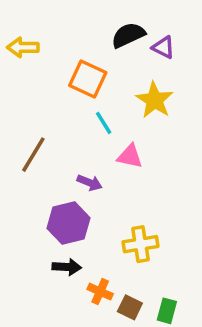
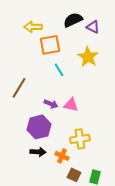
yellow arrow: (23, 47) -> (33, 27), moved
orange square: (88, 79) -> (50, 45), turned -35
pink triangle: (130, 156) -> (71, 105), moved
orange cross: (100, 292) -> (62, 156), moved

